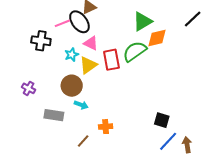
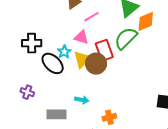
black ellipse: (79, 22) -> (53, 63), moved
pink line: (62, 23) -> (92, 17), moved
brown circle: (72, 86) -> (96, 64), moved

